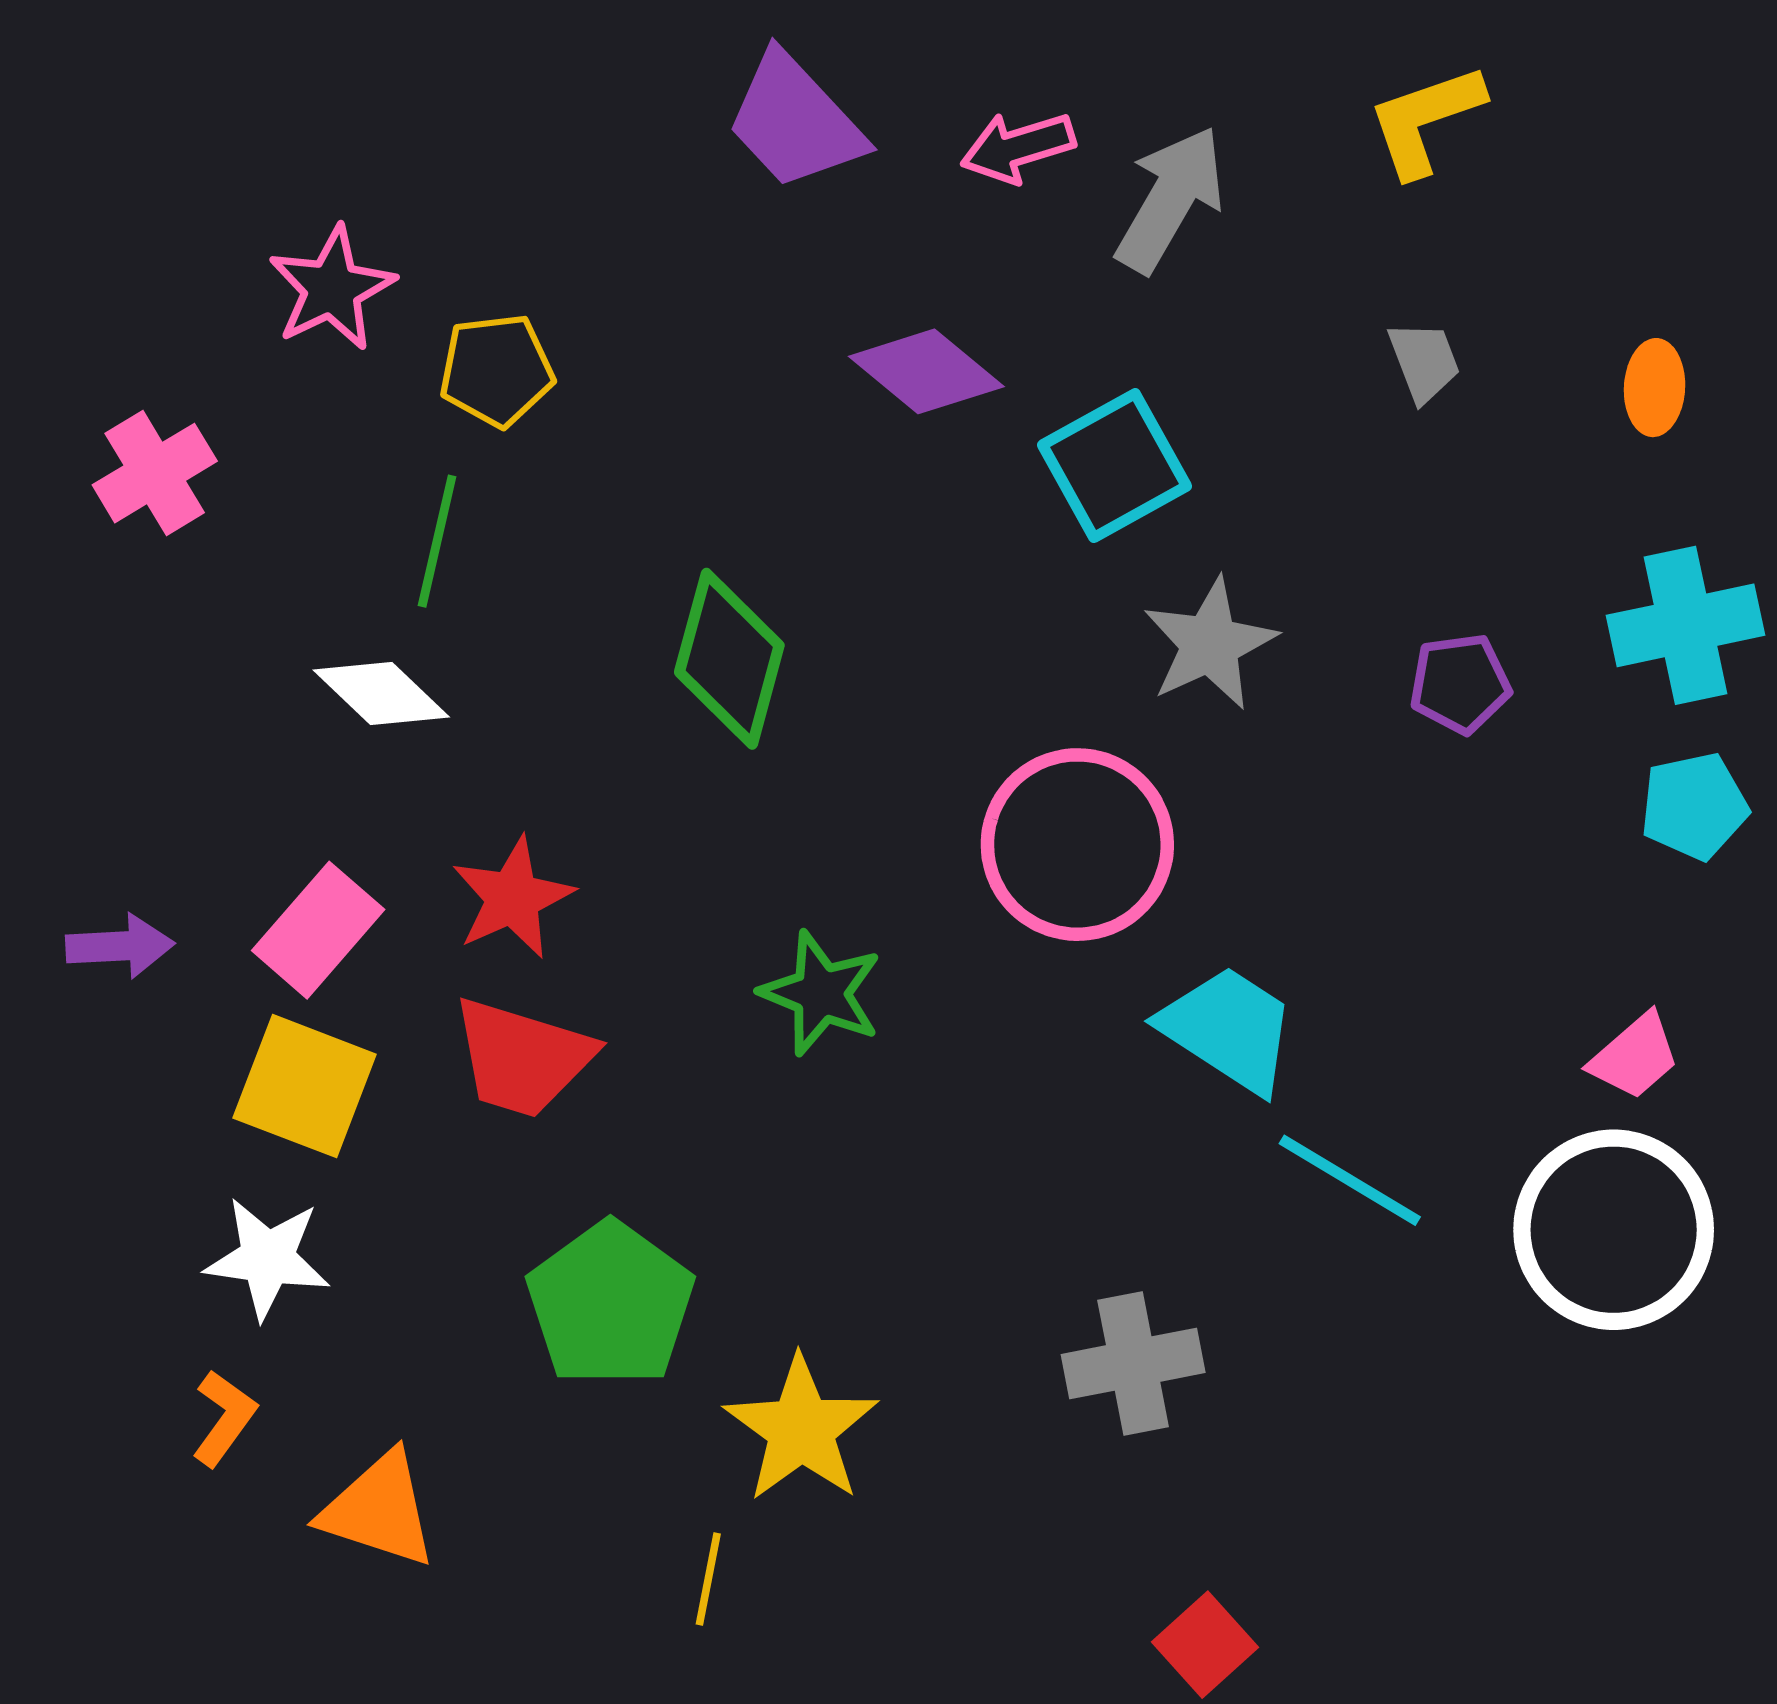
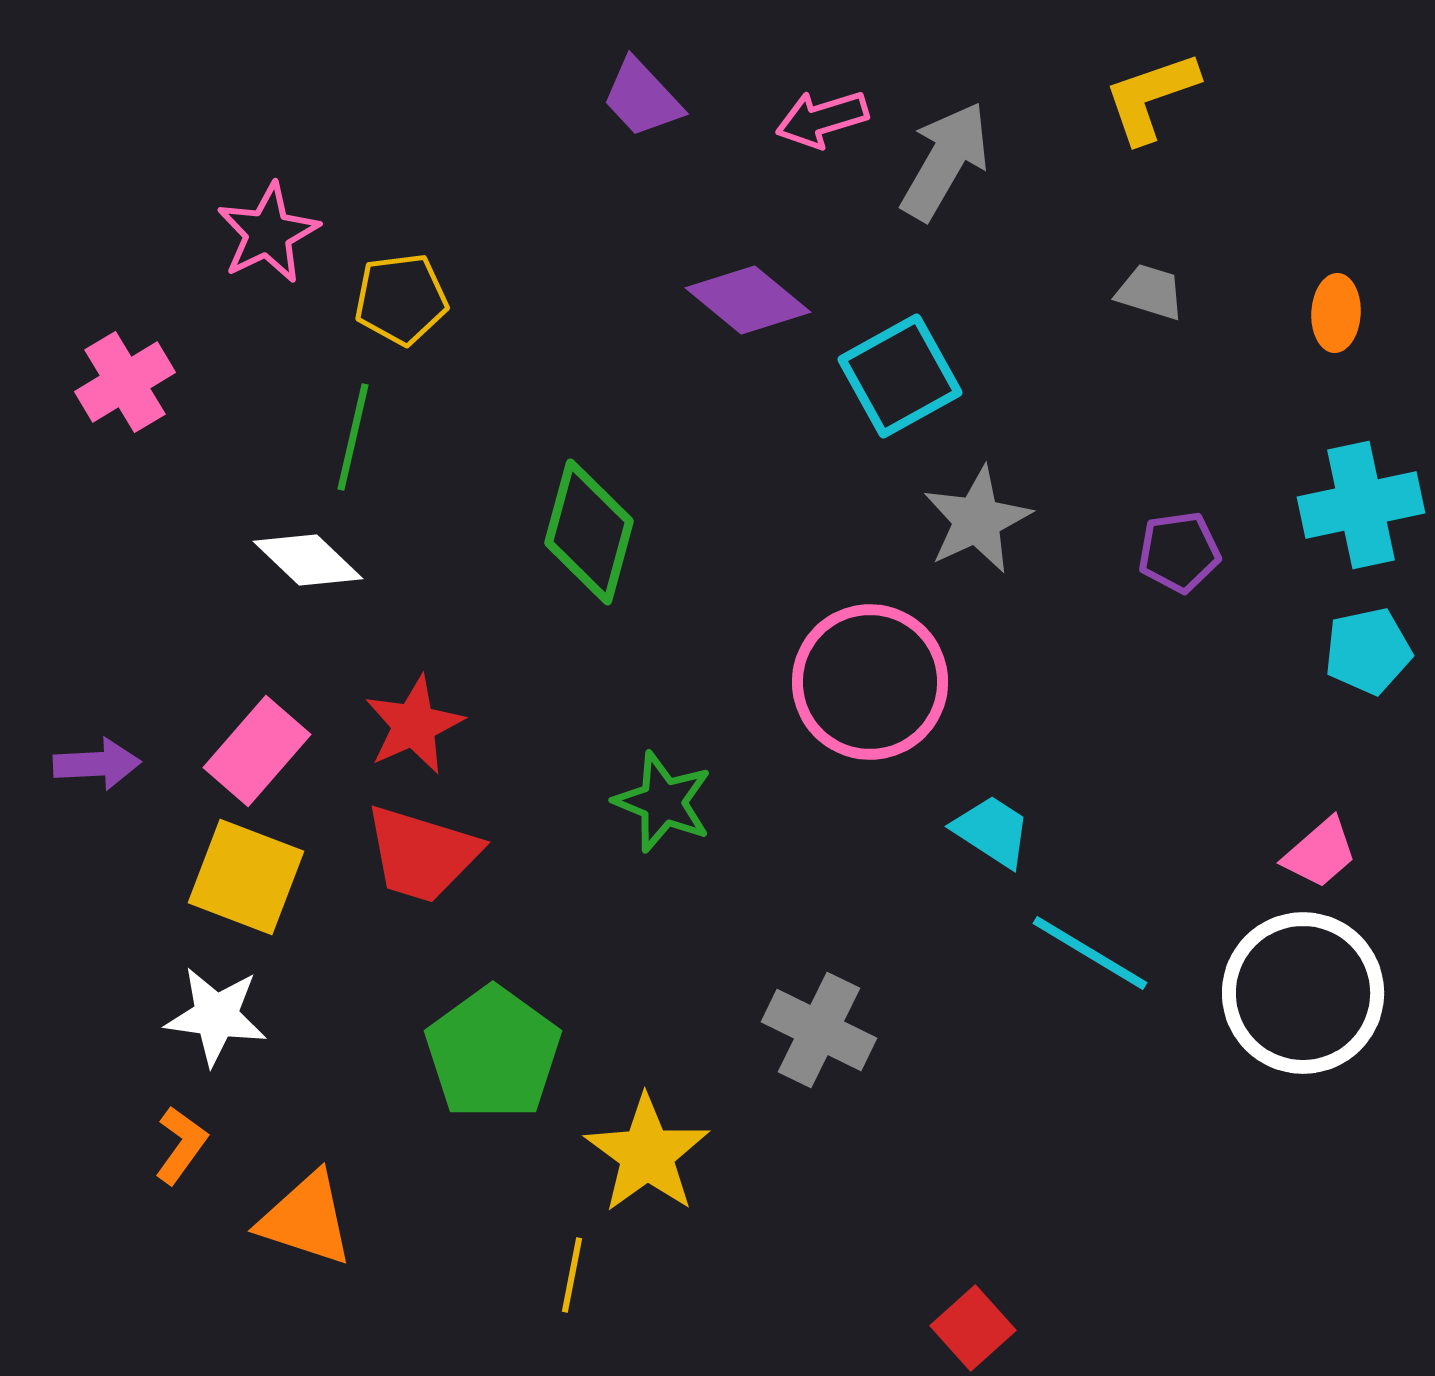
purple trapezoid: (795, 121) -> (642, 98), size x0.7
gray trapezoid: (1424, 362) -> (1150, 292), turned -52
cyan trapezoid: (1228, 1029) -> (992, 831), size x0.7
gray cross: (1133, 1364) -> (819, 1030), moved, turned 37

